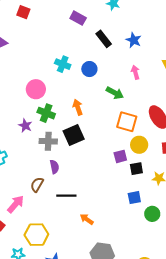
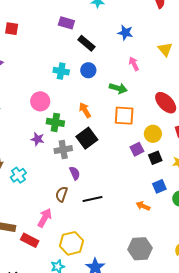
black rectangle: (104, 39) -> (86, 43), moved
orange square: (127, 122) -> (124, 116), moved
orange arrow: (87, 219) -> (143, 206), moved

